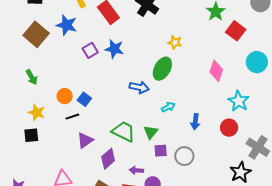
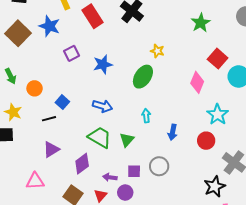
red square: (236, 31) -> (218, 59), moved
blue star: (114, 49) -> (103, 64), moved, turned -30
blue arrow: (139, 87) -> (103, 106), moved
orange circle: (65, 96) -> (35, 88), moved
cyan arrow: (168, 107) -> (146, 116), turned -72
purple triangle: (85, 140) -> (51, 150), moved
purple square: (161, 151) -> (134, 171), moved

